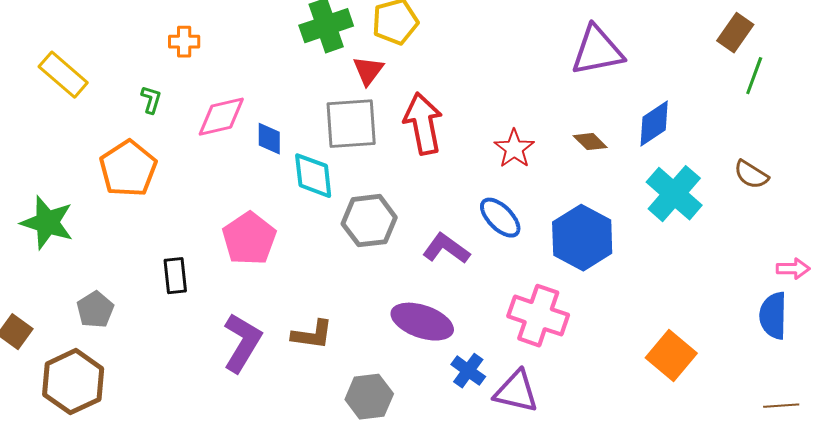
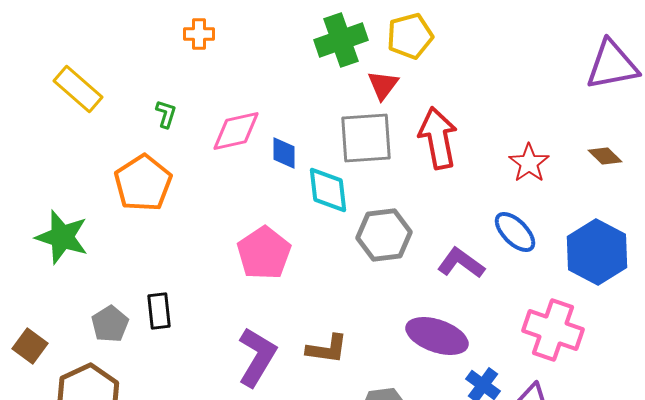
orange cross: (184, 42) -> (199, 34), moved
black rectangle: (175, 276) -> (159, 311), moved

